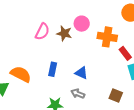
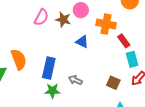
blue rectangle: (53, 69) -> (49, 68), moved, size x1.5
blue triangle: (81, 73) -> (82, 42), moved
orange semicircle: (21, 74) -> (19, 59), turned 40

